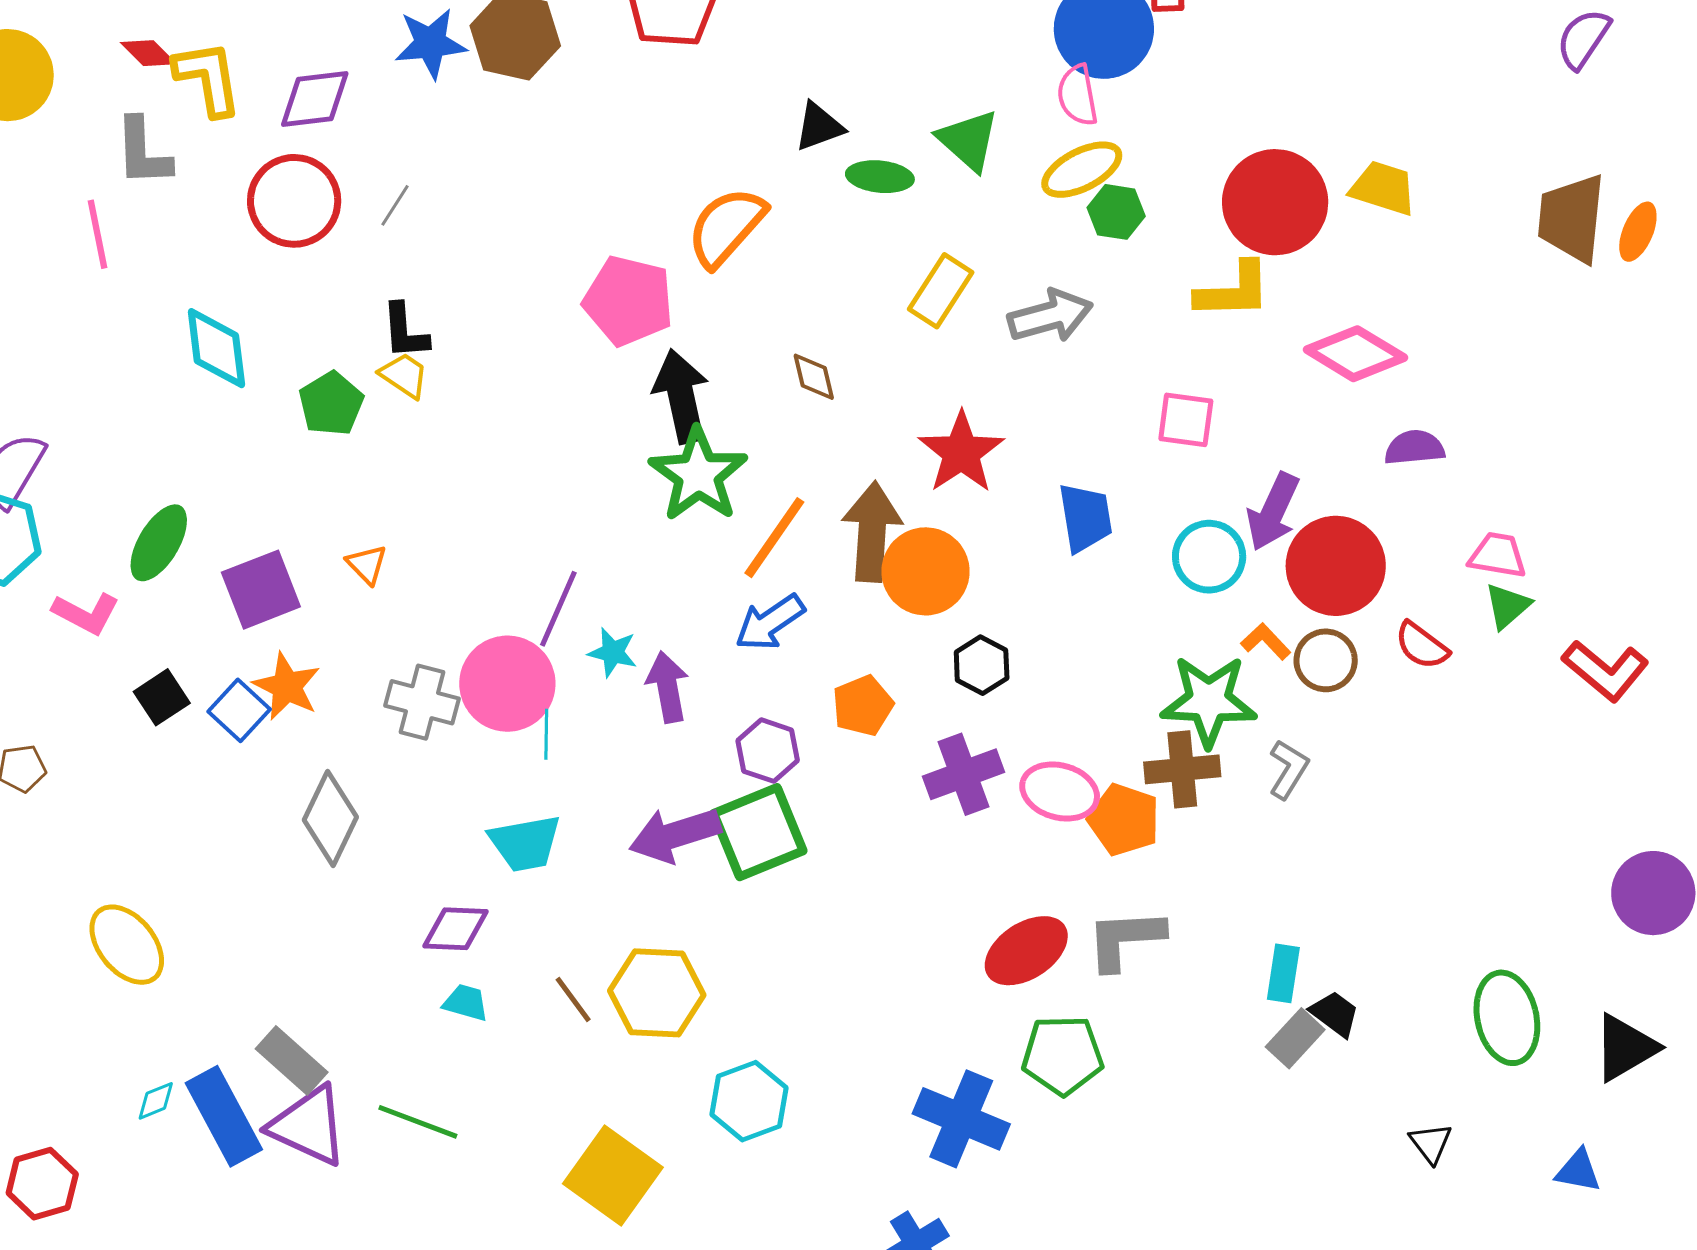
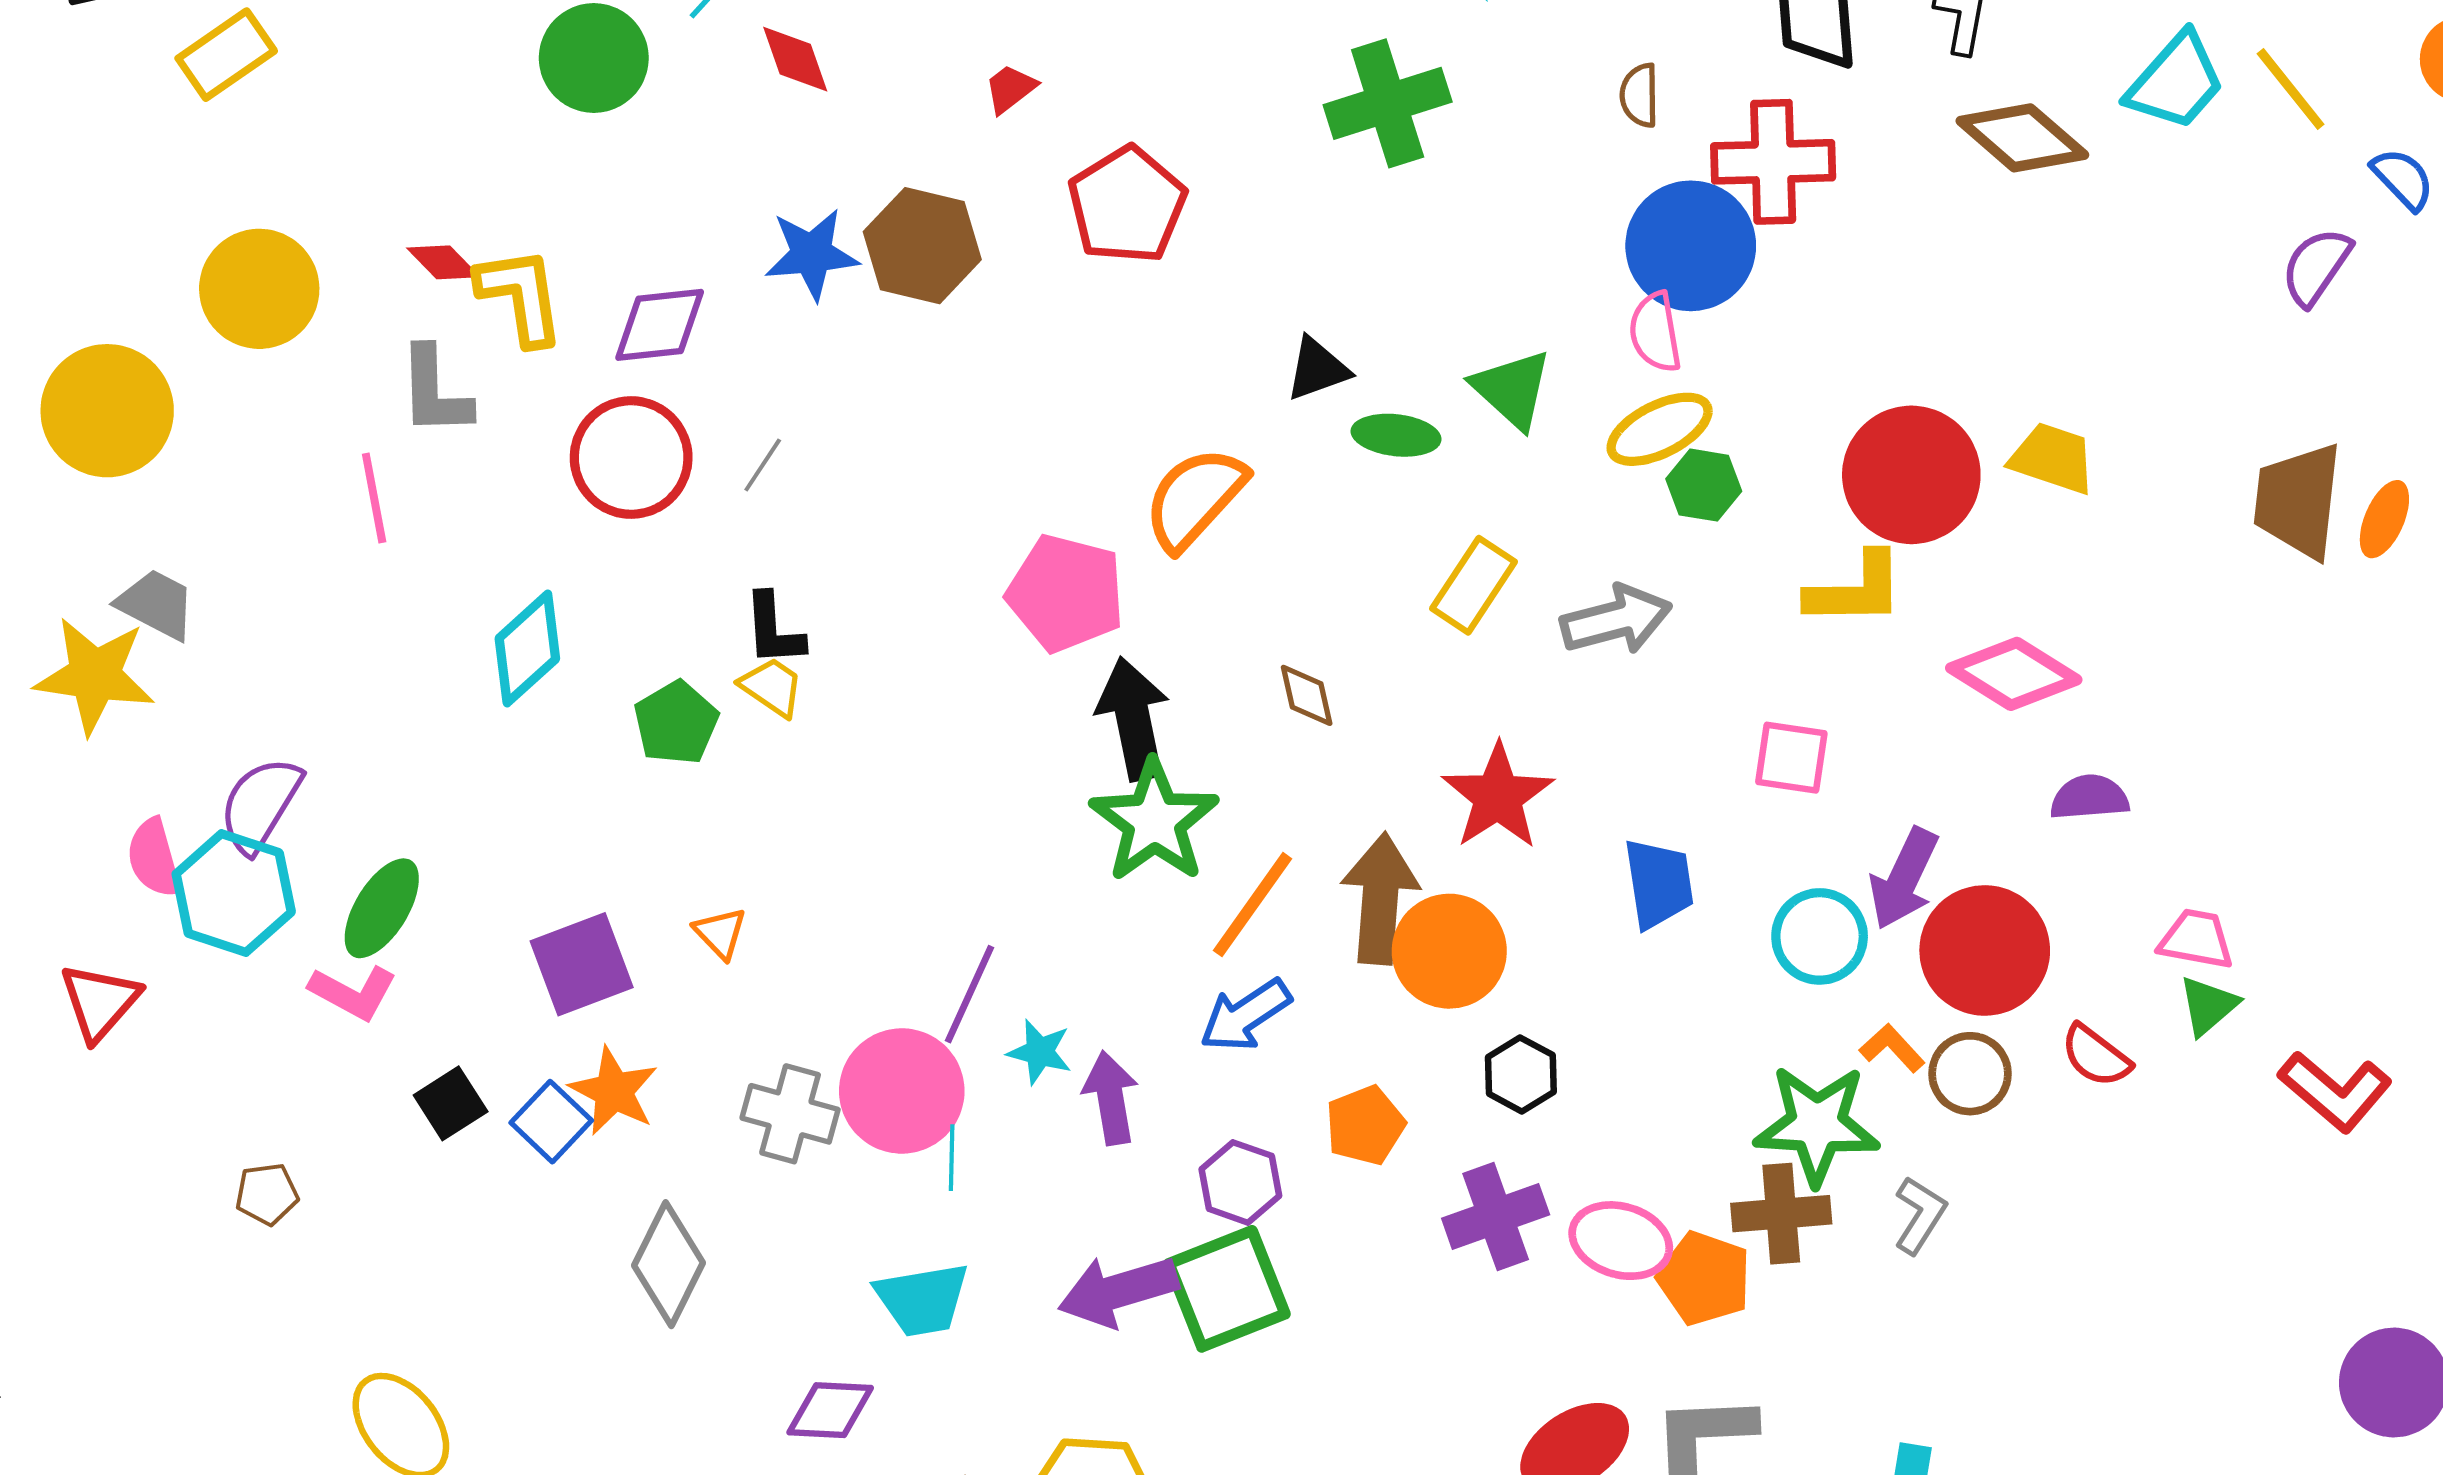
cyan diamond: (216, 348) -> (527, 649), turned 54
green ellipse: (159, 543) -> (382, 908), moved

